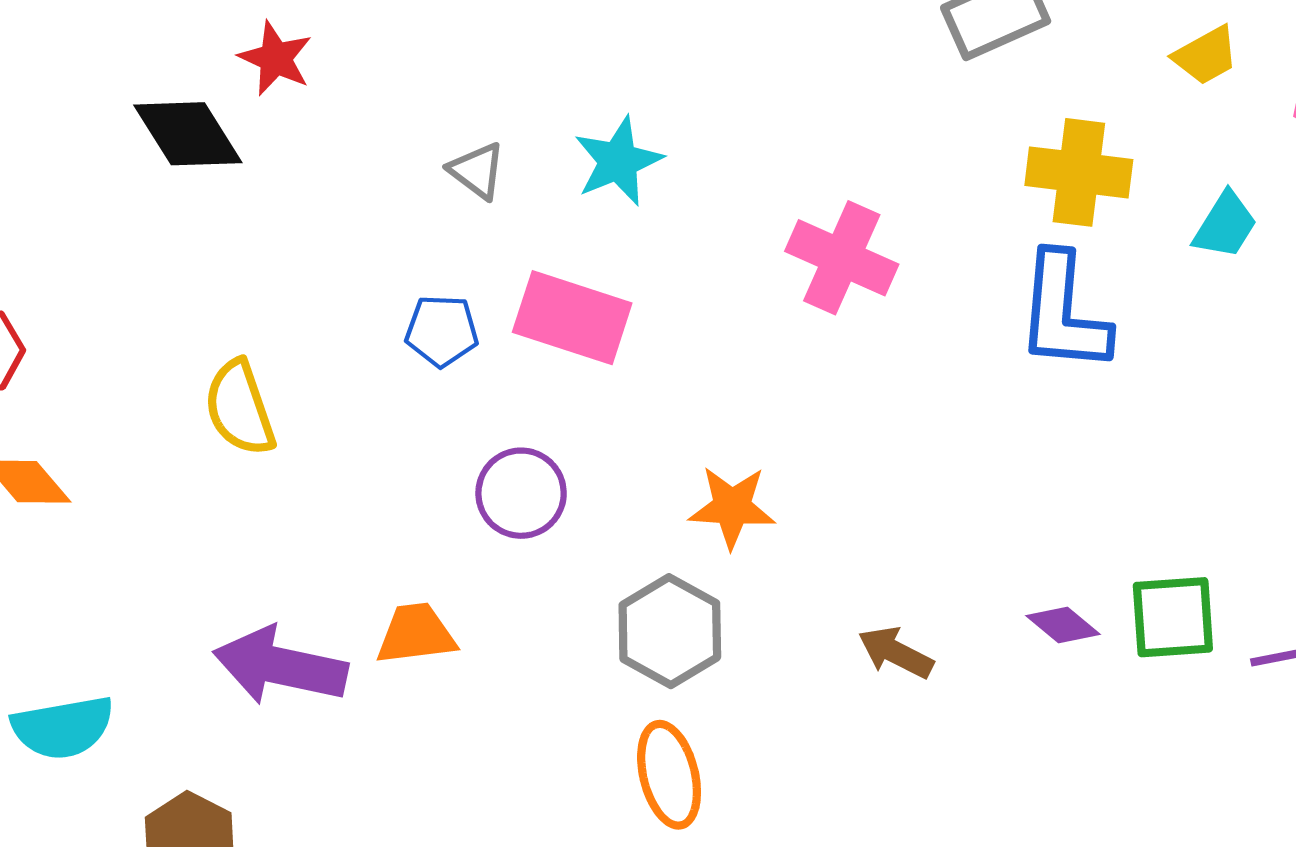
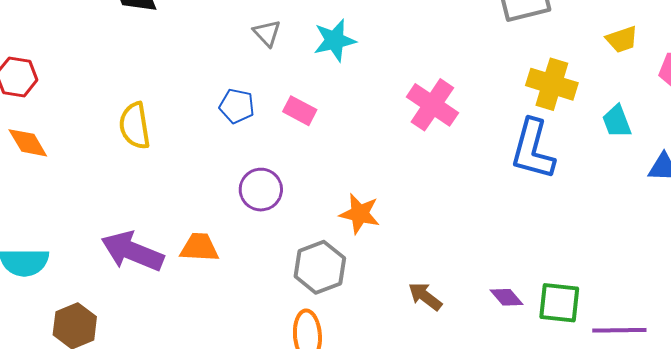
cyan trapezoid: (1225, 225) -> (617, 121), turned 117
pink rectangle: (572, 318) -> (300, 111), size x0.6

